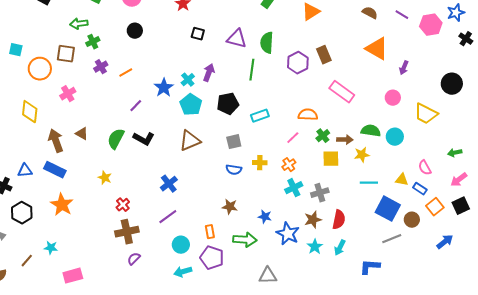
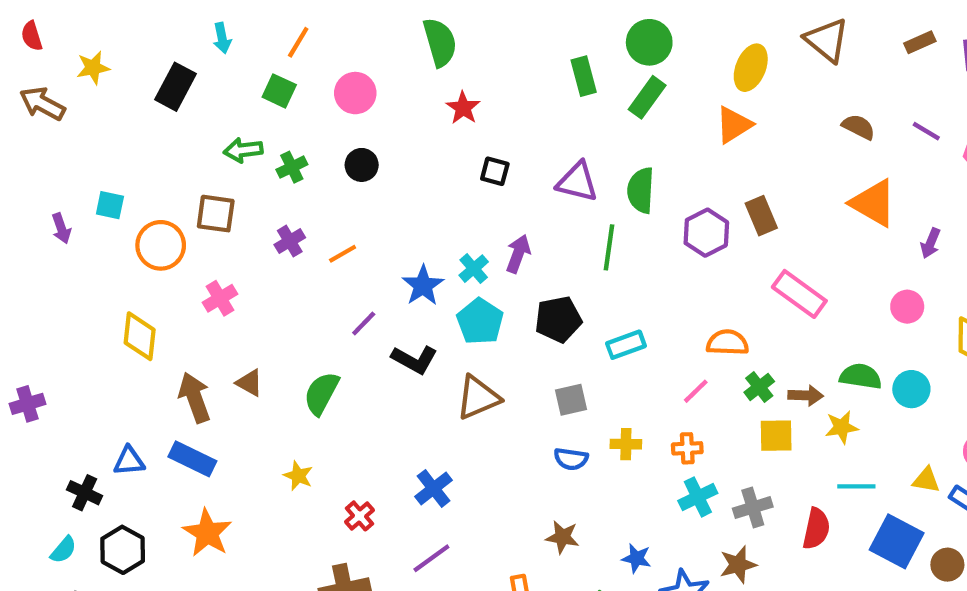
green cross: (93, 42) -> (292, 167), moved
black L-shape: (144, 139) -> (414, 359), moved
orange cross: (289, 165) -> (687, 448), turned 32
red cross: (123, 205) -> (359, 516), moved
red semicircle: (339, 220) -> (816, 529), moved

